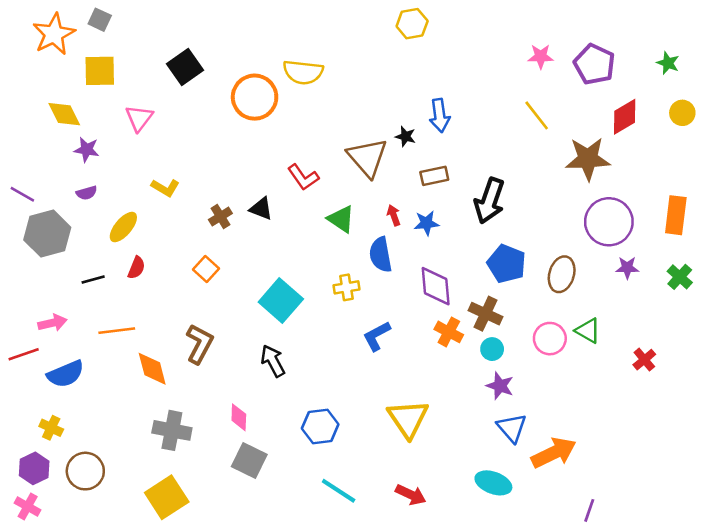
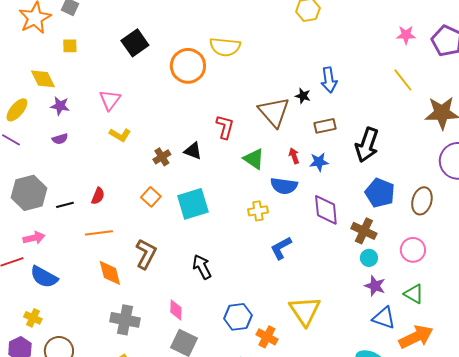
yellow square: (100, 71) -> (70, 46), size x0.6
pink triangle: (139, 118) -> (110, 100), moved
red L-shape: (303, 177) -> (225, 127), turned -130
yellow ellipse: (123, 227) -> (17, 110), moved
gray hexagon: (47, 234) -> (29, 193), moved
blue semicircle: (381, 255) -> (284, 186), turned -72
cyan square: (281, 300) -> (193, 204), moved, turned 32
orange line: (117, 331) -> (99, 233), moved
green triangle: (588, 331) -> (414, 294), moved
orange cross: (449, 332) -> (267, 337), moved
blue semicircle: (66, 374) -> (44, 277), turned 52
blue triangle: (512, 428) -> (384, 318), turned -30

